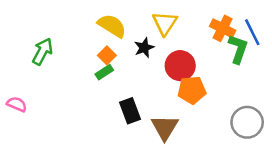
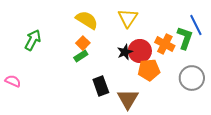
orange cross: (223, 28) -> (165, 44), moved
black star: (144, 48) -> (125, 52), moved
gray circle: (247, 122) -> (192, 78), moved

